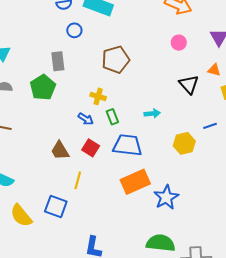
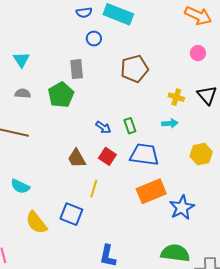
yellow cross: (98, 96) -> (176, 97), moved

